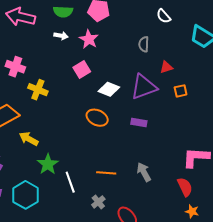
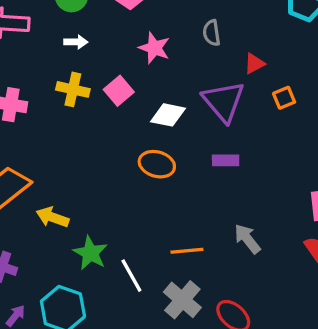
pink star: (89, 39) -> (154, 48), moved
purple triangle: (144, 87) -> (224, 101), turned -40
yellow cross: (38, 90) -> (73, 89), moved
gray cross: (98, 202) -> (182, 300), size x1.6

